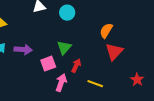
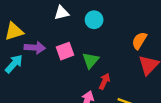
purple arrow: (23, 50) -> (35, 48), moved
pink square: (48, 64) -> (65, 51), moved

